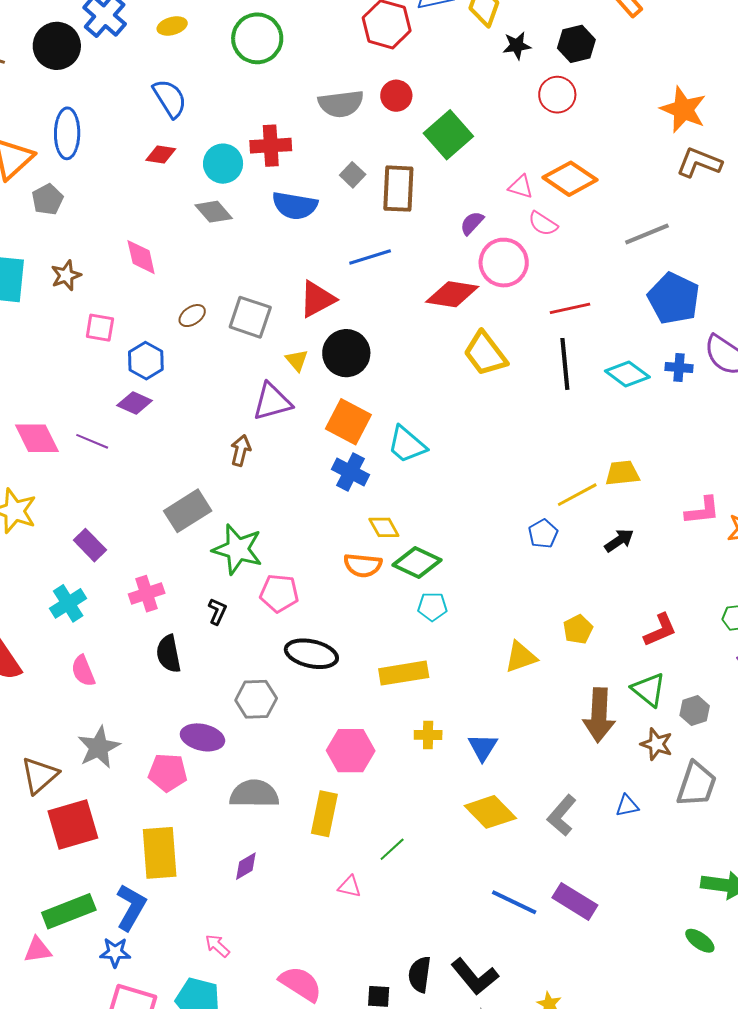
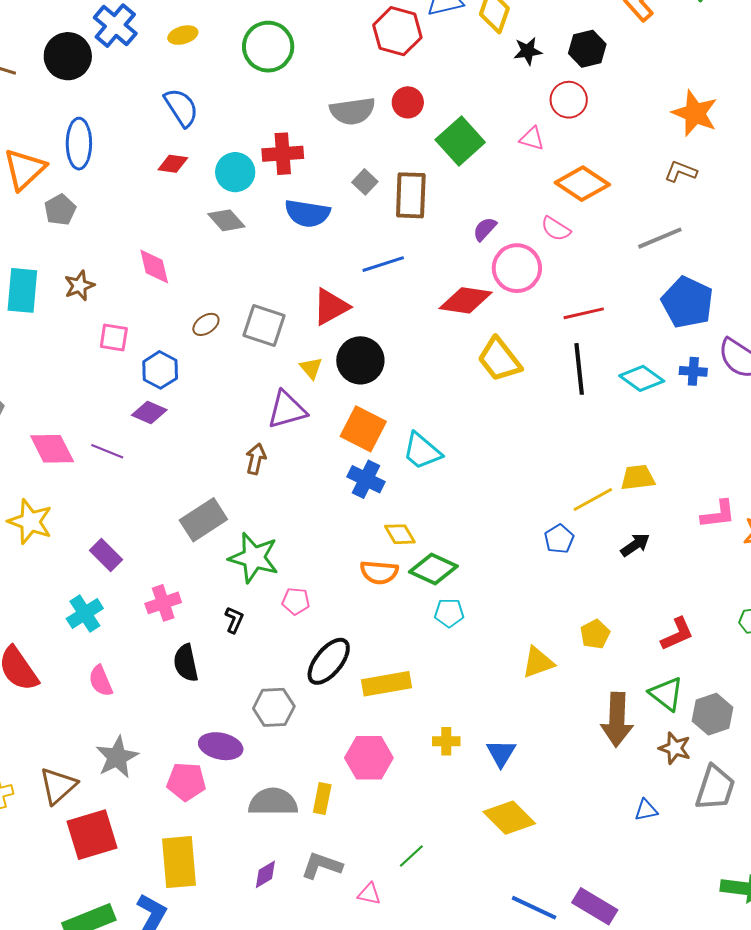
brown L-shape: (699, 163) -> (681, 172), moved, size x0.7
pink triangle: (521, 187) -> (532, 139), moved
pink pentagon: (279, 593) -> (296, 601), size x0.7
black ellipse: (311, 654) -> (329, 661), turned -63
yellow rectangle: (404, 673) -> (386, 684), moved
gray hexagon: (695, 711) -> (712, 714), size x1.4
yellow rectangle: (324, 814) -> (322, 798), moved, size x0.7
gray L-shape: (562, 815) -> (322, 866), moved, turned 69

